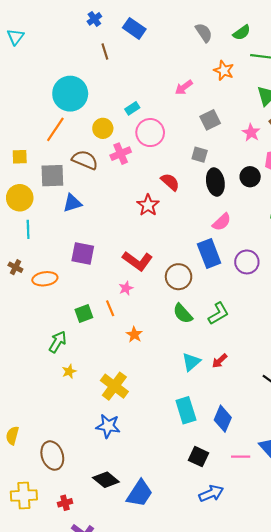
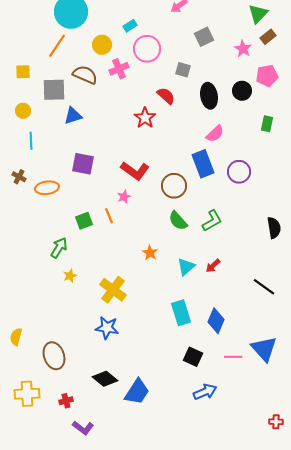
gray square: (200, 155) -> (183, 70), moved
yellow circle: (20, 198) -> (23, 111), size x0.6
orange star: (134, 335) -> (150, 253), moved

